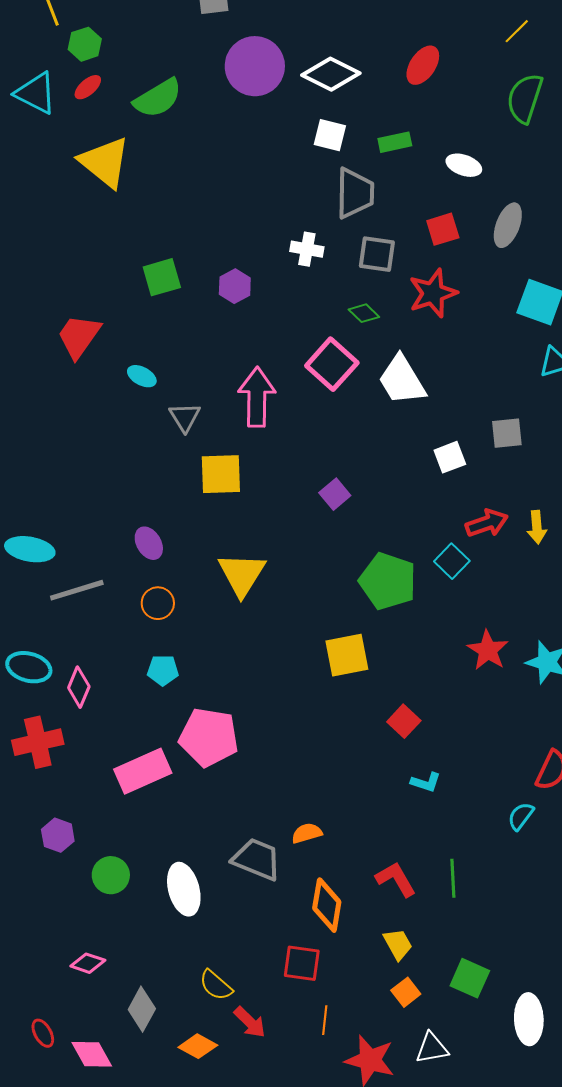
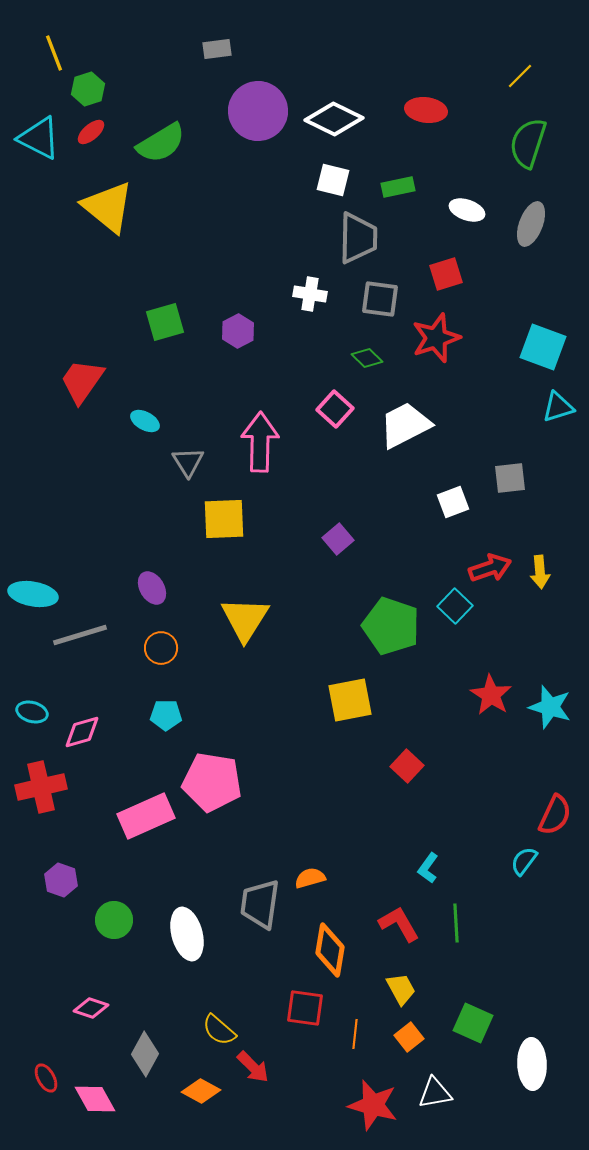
red ellipse: (423, 65) -> (426, 110), turned 63
gray ellipse: (508, 225) -> (531, 224), moved
pink square: (332, 364) -> (335, 409), size x0.7
white trapezoid: (402, 380) -> (405, 425), turned 94
cyan ellipse: (29, 667) -> (32, 712), size x0.7
pink diamond: (79, 687) -> (82, 732), turned 51
cyan L-shape: (426, 782) -> (428, 868), moved, turned 108
gray trapezoid: (257, 859) -> (260, 904), turned -104
orange line: (325, 1020) -> (355, 1034), moved

